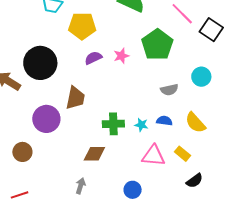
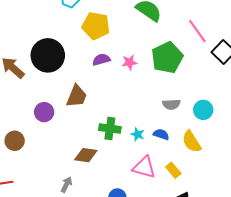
cyan circle: (201, 77) -> (203, 110), moved
purple circle: (46, 119) -> (44, 112), size x0.7

